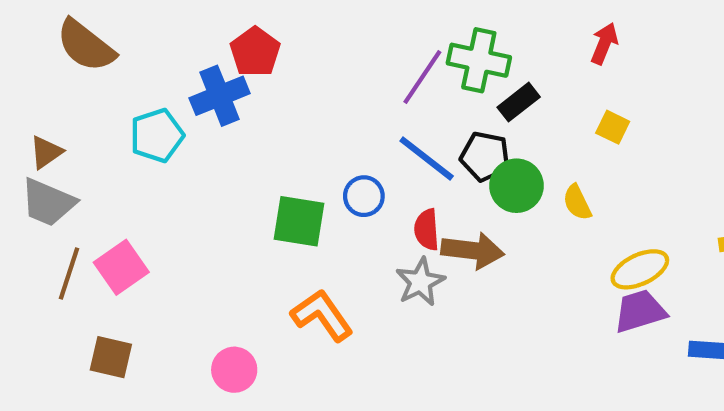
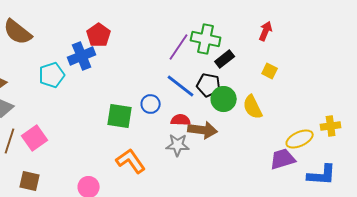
yellow semicircle: (577, 202) -> (253, 107), size x1.4
red semicircle: (427, 230) -> (181, 120), turned 96
yellow ellipse: (640, 269) -> (300, 139), moved
gray star: (420, 282) -> (178, 145), turned 30

